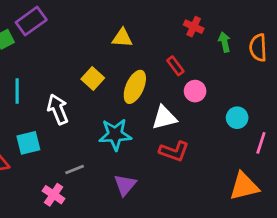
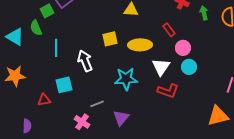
yellow square: (93, 78) -> (110, 39), turned 35
yellow ellipse: (135, 87) -> (140, 45), turned 65
white triangle: (164, 118) -> (161, 67), turned -42
cyan circle: (237, 118) -> (189, 67), moved
purple triangle: (125, 185) -> (121, 118), moved

